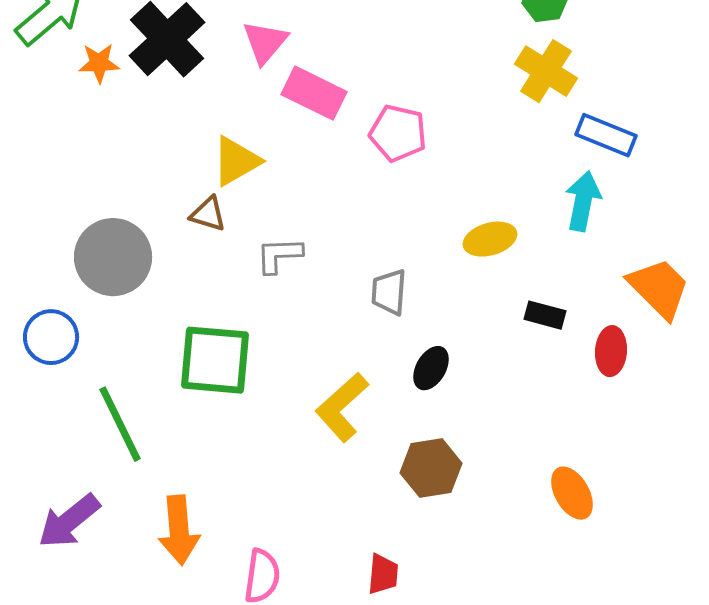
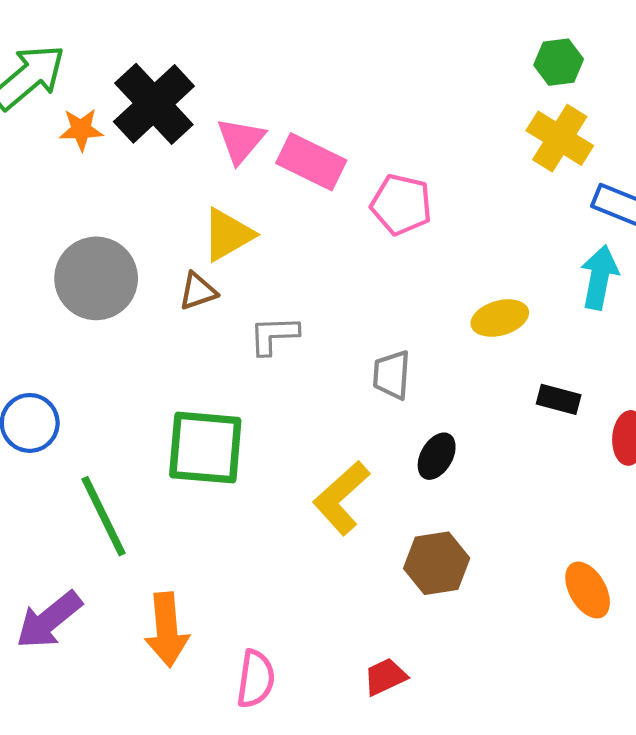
pink triangle: (265, 42) -> (241, 140), moved
brown triangle: (208, 214) -> (198, 291), turned -36
gray circle: (113, 257) -> (96, 278), moved
red trapezoid: (383, 574) -> (385, 677), turned -120

